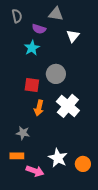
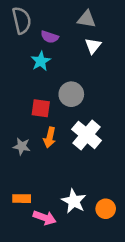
gray triangle: (56, 14) -> (87, 19), moved
gray semicircle: (17, 16) -> (22, 20), size x1.5
gray star: (23, 133) -> (22, 146), moved

